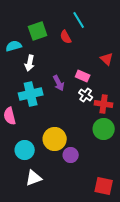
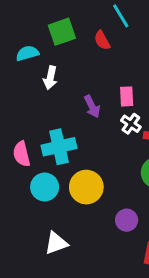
pink rectangle: (83, 76) -> (127, 96), turned 64
cyan cross: (31, 94) -> (59, 147), moved
cyan circle: (25, 150) -> (45, 187), moved
purple circle: (71, 155) -> (127, 220), moved

